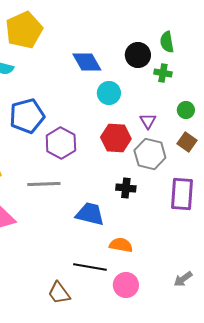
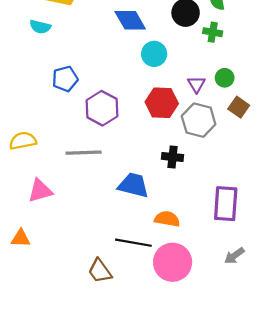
green circle: (186, 110) -> (225, 78), moved
blue pentagon: (27, 116) -> (65, 79), size x0.7
purple rectangle: (182, 194) -> (226, 204), moved
pink circle: (126, 285) -> (173, 262), size x1.4

